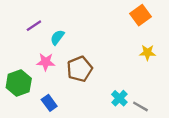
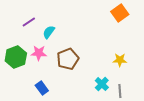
yellow star: (147, 53) -> (120, 60), moved
green hexagon: (19, 83) -> (16, 57), moved
gray line: (140, 106) -> (120, 91), turned 56

